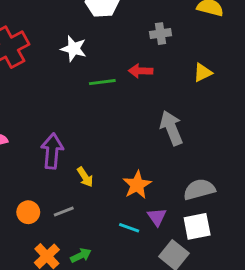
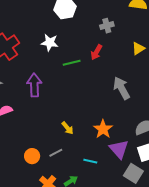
red arrow: (141, 71) -> (96, 52), turned -56
purple arrow: (52, 151) -> (34, 85), moved
purple triangle: (157, 217) -> (119, 149), size x1.5
cyan line: (129, 228) -> (90, 161), moved

